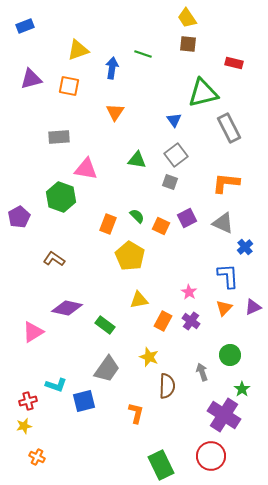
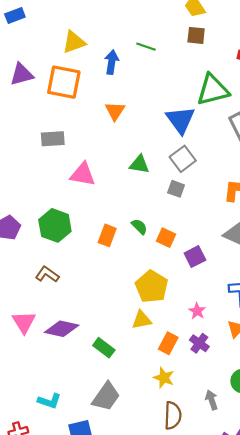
orange square: (69, 86) -> (64, 82), size x1.5
blue triangle: (174, 120) -> (180, 120), size x1.8
green hexagon: (61, 197) -> (55, 225), moved
purple square: (187, 218) -> (195, 257), moved
yellow pentagon: (130, 256) -> (152, 287), moved
pink triangle: (33, 332) -> (24, 322), moved, turned -30
yellow star: (149, 357) -> (164, 378), moved
cyan L-shape: (56, 385) -> (49, 401), moved

